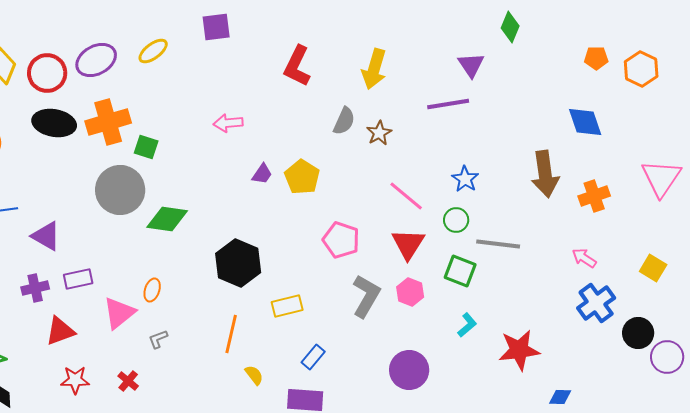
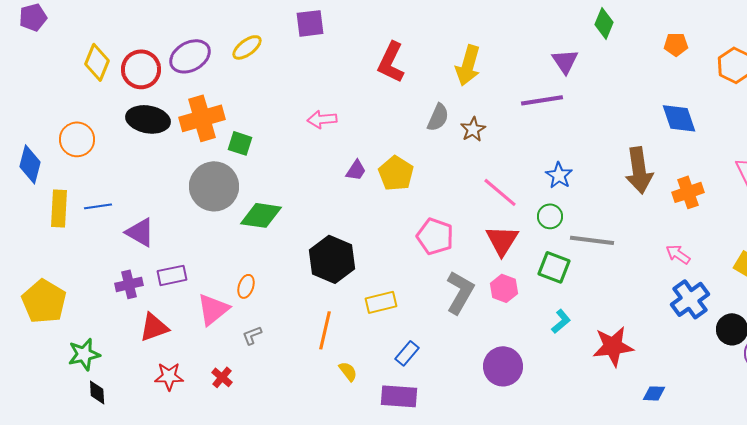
orange pentagon: (596, 58) -> (676, 44), moved

